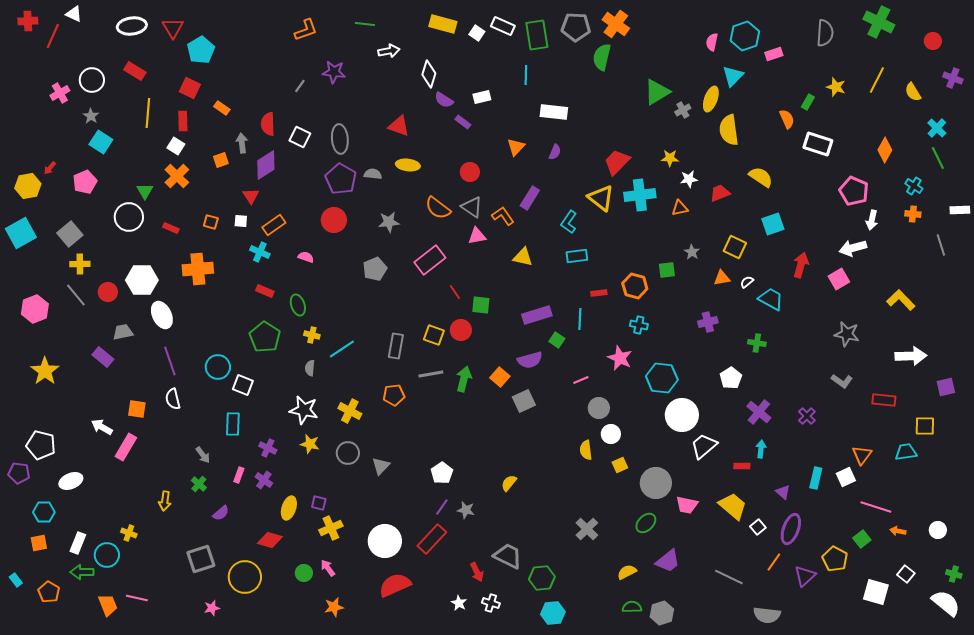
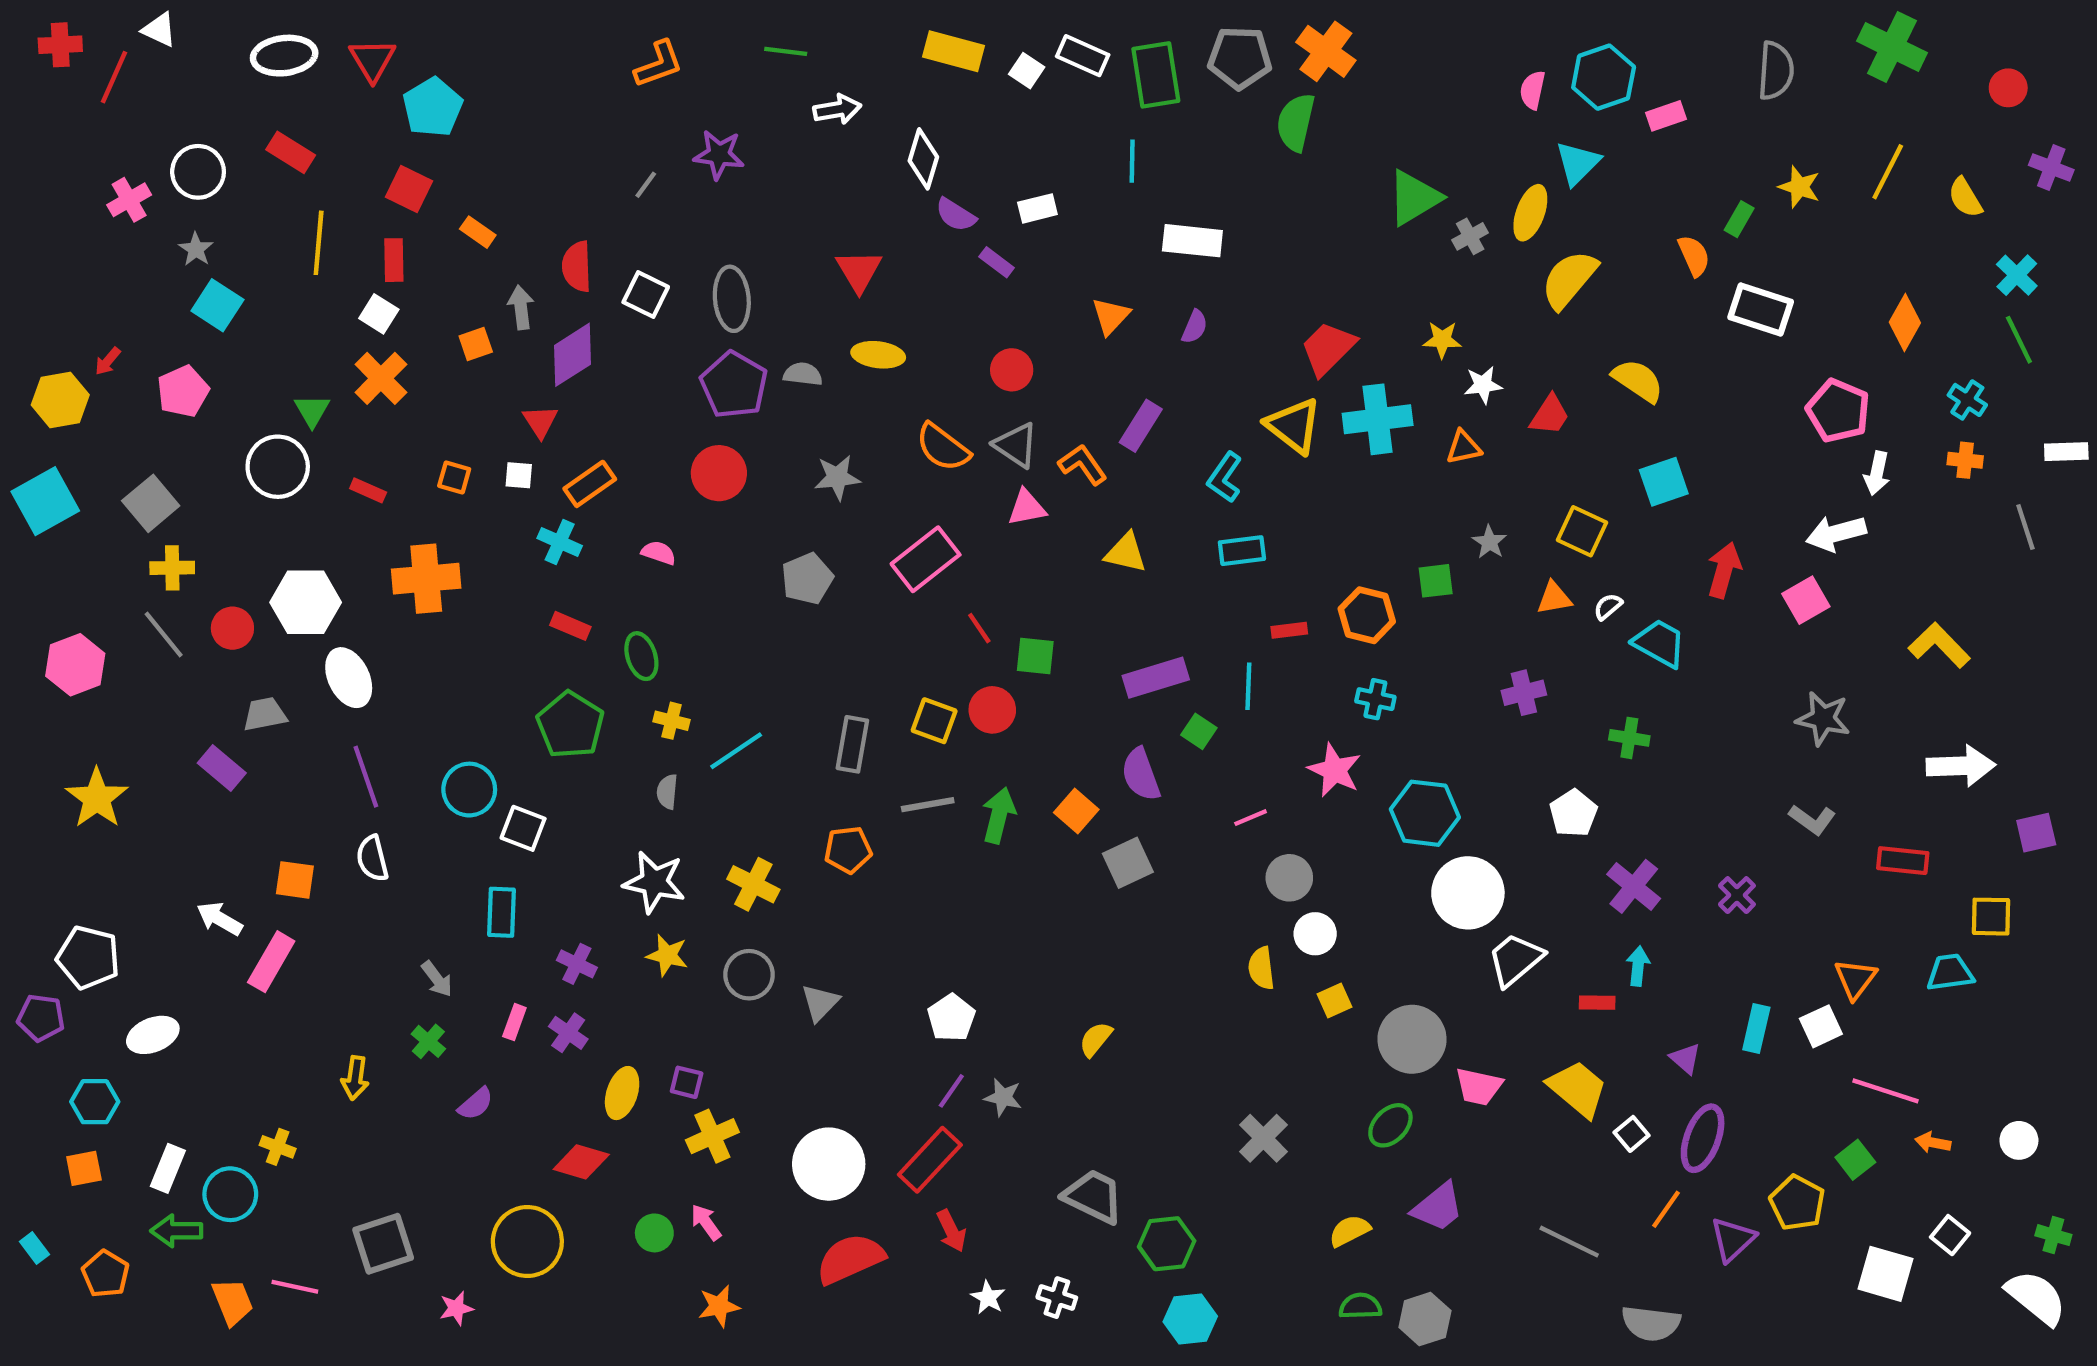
red triangle: (399, 126) -> (859, 271), turned 40
yellow semicircle: (729, 130) -> (1569, 279), turned 48
red trapezoid: (720, 193) -> (1550, 415), turned 145
purple semicircle: (530, 360) -> (1141, 774), turned 85
gray square: (201, 559) -> (383, 1244), moved
red arrow: (477, 572) -> (951, 1231), moved

